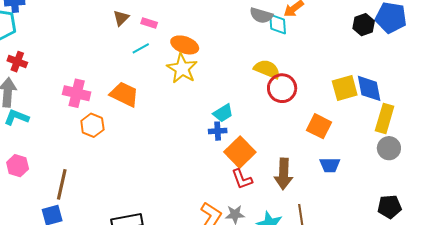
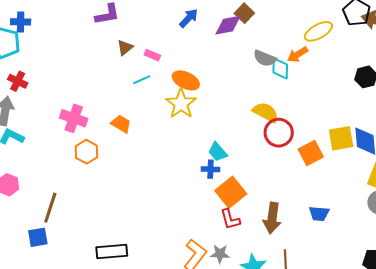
orange trapezoid: (124, 94) -> (121, 124), size x0.7
cyan trapezoid: (223, 113) -> (218, 152), turned 75
orange square: (319, 126) -> (311, 153), moved, turned 30

